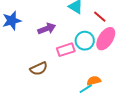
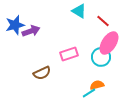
purple arrow: (47, 29) -> (31, 31), moved
cyan circle: (85, 41) -> (101, 57), moved

